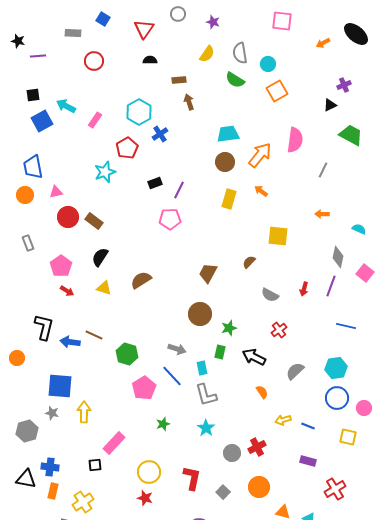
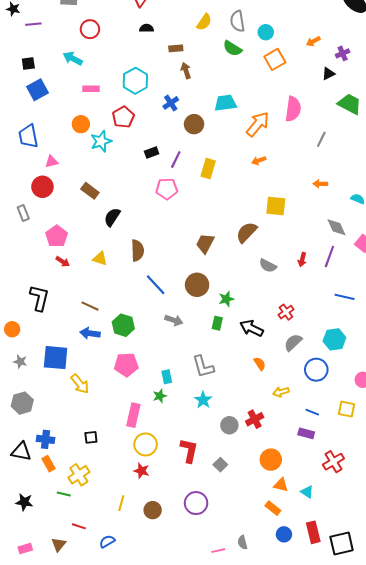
orange arrow: (323, 43) -> (313, 41), moved
cyan arrow: (66, 106) -> (73, 58), moved
pink rectangle: (95, 120) -> (91, 89), turned 56
blue cross: (160, 134) -> (171, 103), moved
brown circle: (225, 162) -> (194, 124), moved
orange arrow: (261, 191) -> (259, 161), turned -56
orange circle: (25, 195) -> (81, 124), moved
yellow rectangle: (229, 199) -> (208, 169), moved
red circle: (68, 217) -> (42, 187), moved
black semicircle: (100, 257) -> (112, 217), moved
gray diamond: (338, 257) -> (336, 227), turned -35
brown semicircle: (249, 262) -> (247, 232), size x1.6
brown semicircle: (141, 280) -> (137, 250), turned 120
red cross: (279, 330) -> (286, 312), moved
blue arrow: (70, 342) -> (90, 333), moved
cyan rectangle: (202, 368) -> (167, 377), moved
blue line: (172, 376) -> (156, 285), moved
pink pentagon: (144, 388) -> (126, 365), moved, turned 30
blue circle: (337, 398) -> (316, 370), moved
yellow arrow: (84, 412) -> (80, 384), turned 140
gray star: (52, 413) -> (20, 362), moved
blue line: (308, 426) -> (312, 412), moved
pink rectangle: (114, 443) -> (133, 415), moved, turned -30
orange circle: (259, 487) -> (271, 460), moved
orange rectangle: (53, 491) -> (49, 464), turned -42

